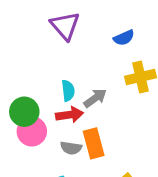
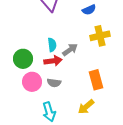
pink circle: (32, 131) -> (32, 82), moved
orange rectangle: (94, 143) -> (96, 80), moved

